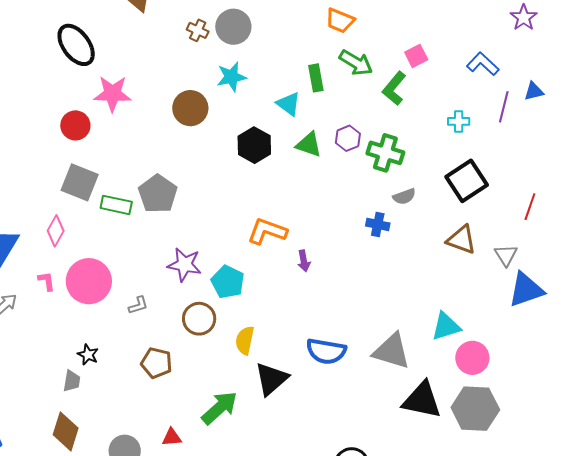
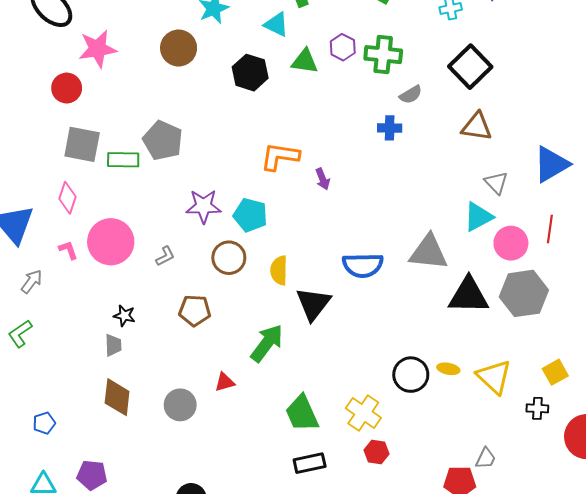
red line: (530, 207) -> (550, 229), moved
gray triangle: (506, 255) -> (496, 183), moved

